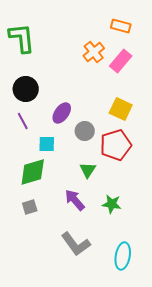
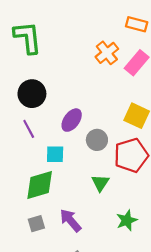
purple arrow: (75, 200) -> (71, 220), moved
green star: (112, 204) -> (127, 220), turned -30

